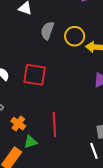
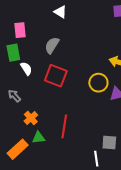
gray semicircle: (47, 31) -> (52, 45), moved
yellow circle: (75, 36) -> (98, 83), moved

